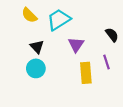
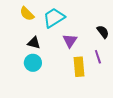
black triangle: (37, 47) -> (34, 43), turned -32

